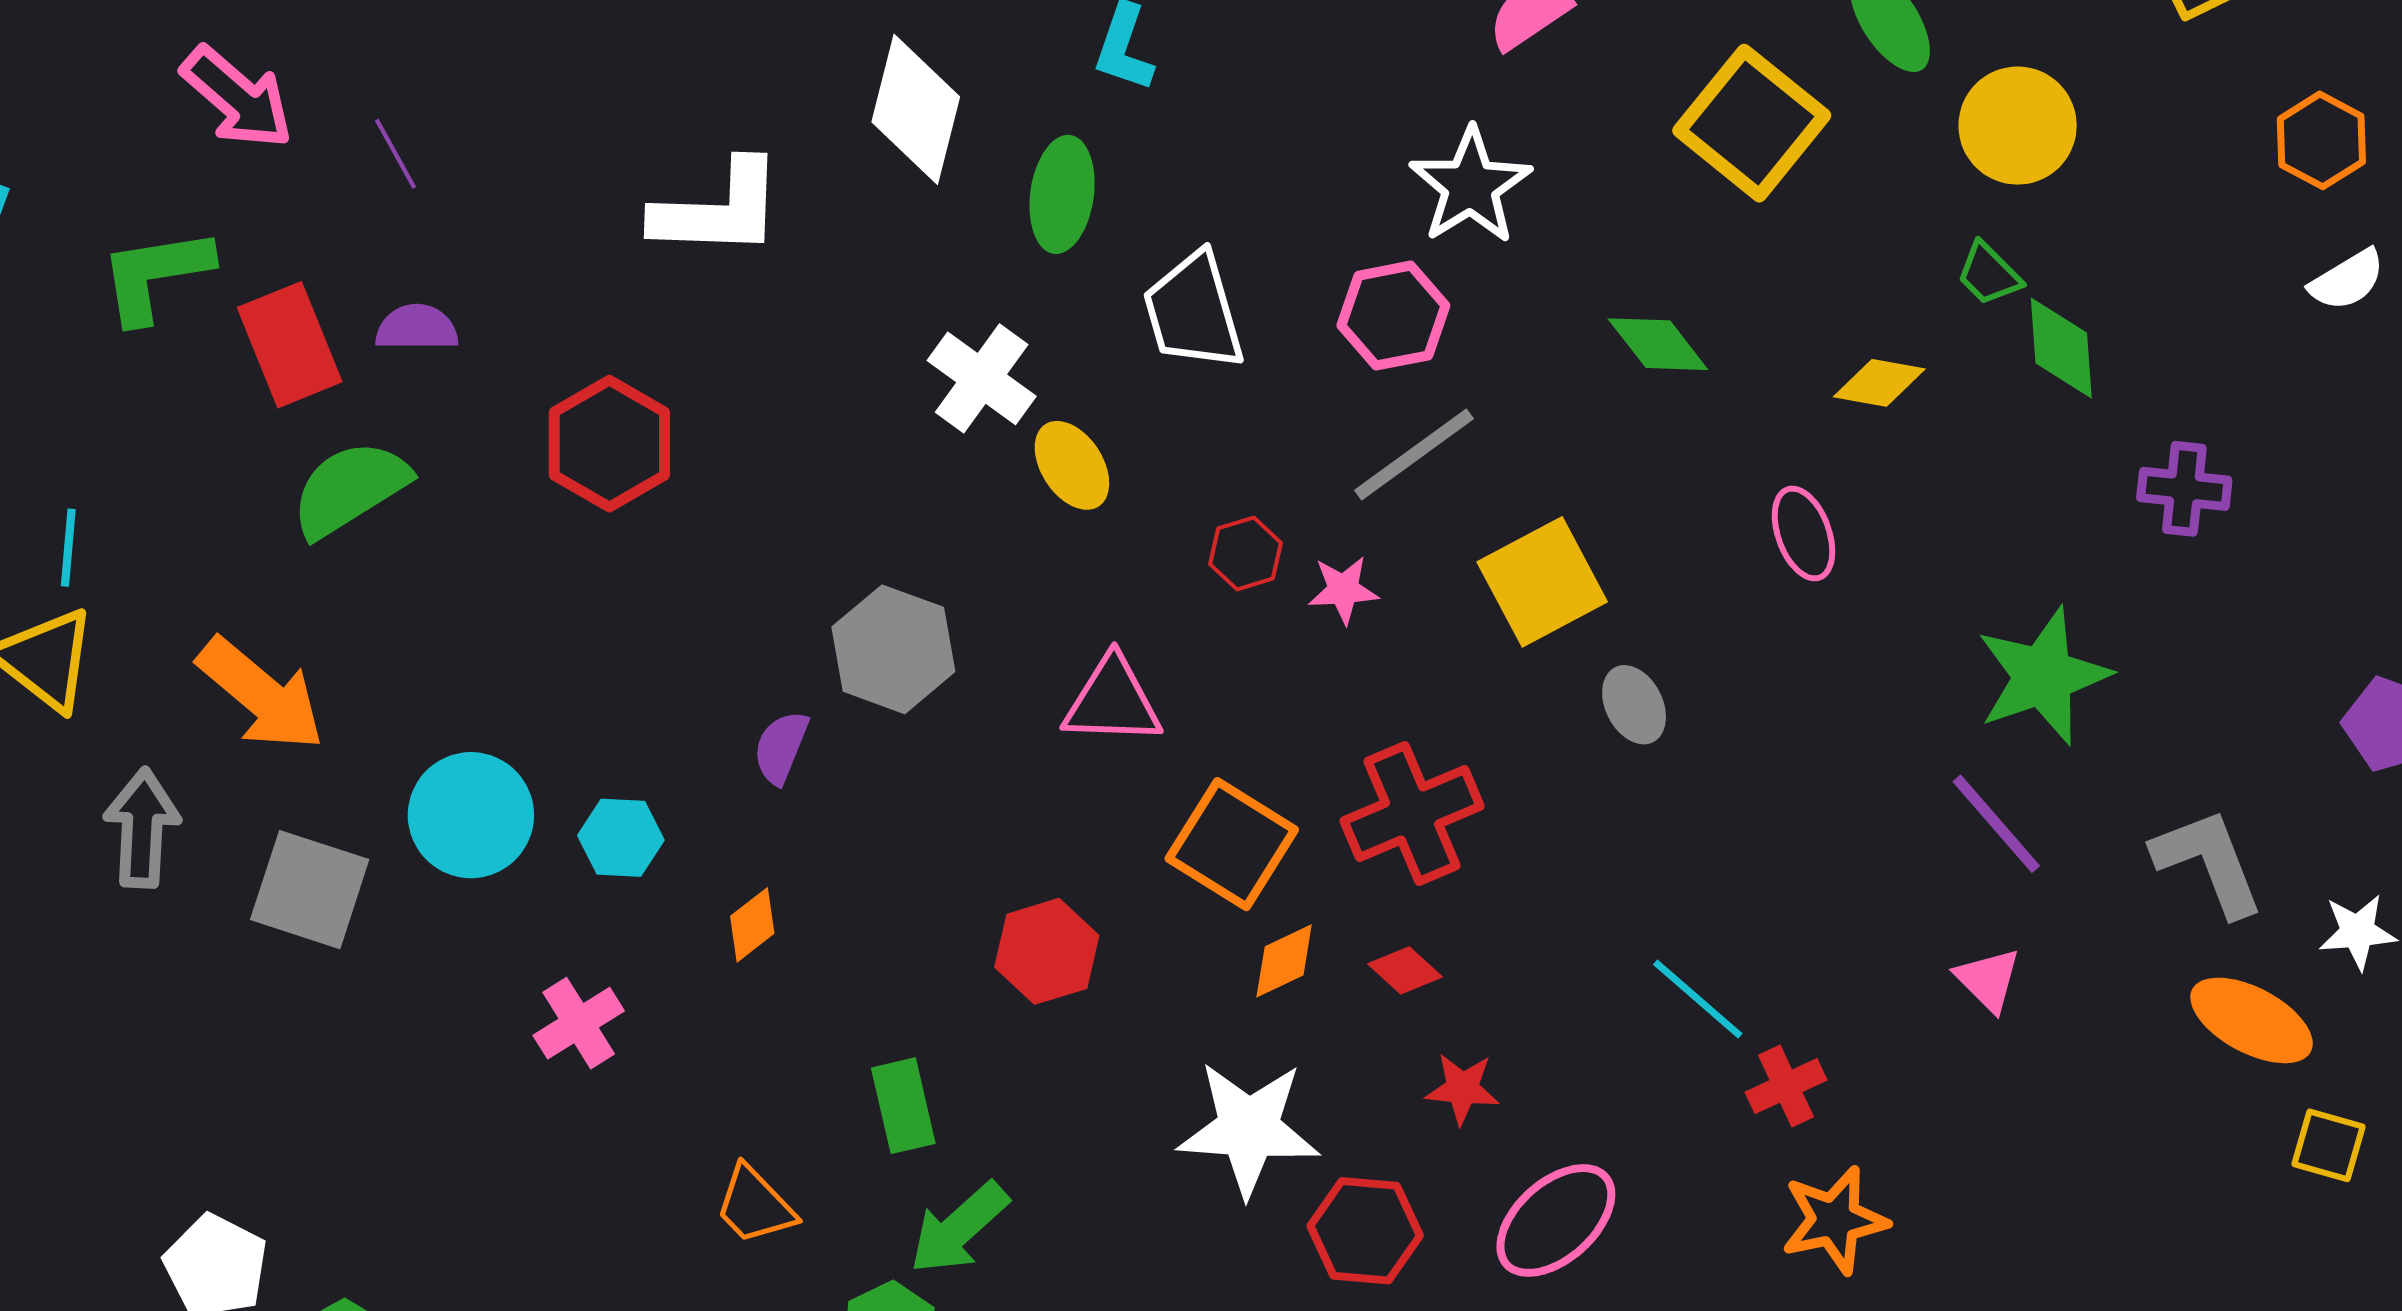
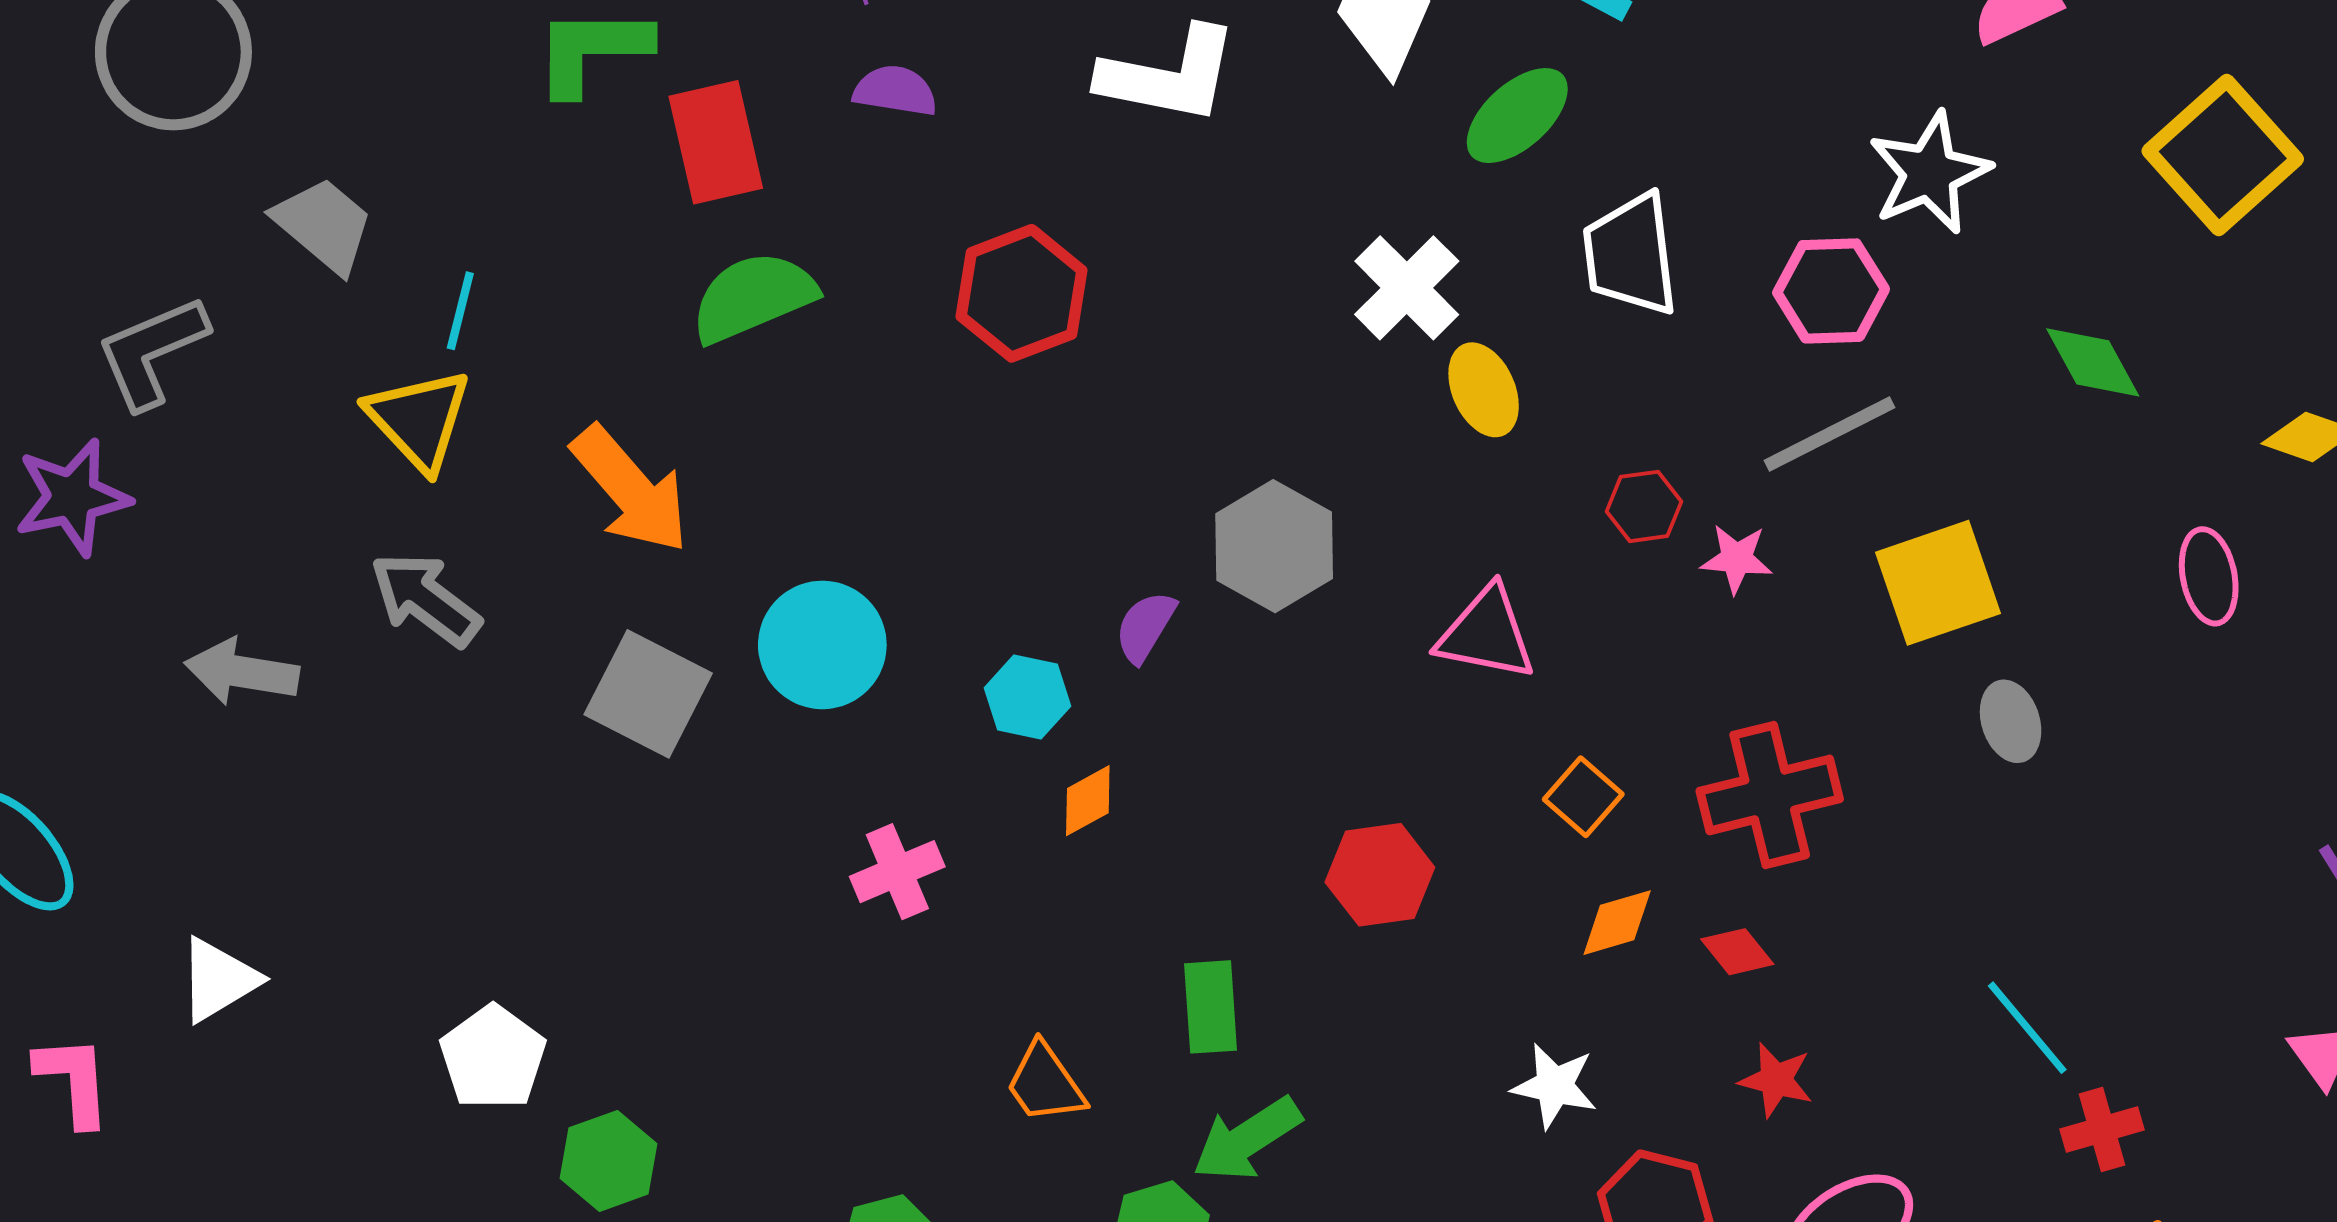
green ellipse: (1062, 194) -> (1517, 116), turned 31
purple semicircle: (417, 328) -> (895, 91), moved
gray arrow: (142, 828) -> (425, 599), moved, turned -65
cyan hexagon: (621, 838) -> (1027, 697), moved
orange square: (1232, 844) -> (1583, 797), size x0.6
white star: (1249, 1129) -> (1554, 1086), size x0.6

